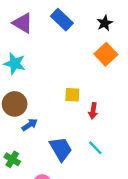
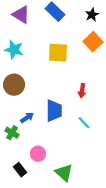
yellow square: (72, 95) -> (58, 53), moved, size x1.5
blue arrow: (30, 125) -> (27, 118), moved
blue trapezoid: (61, 149) -> (54, 111), moved, turned 30

